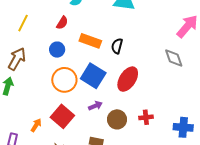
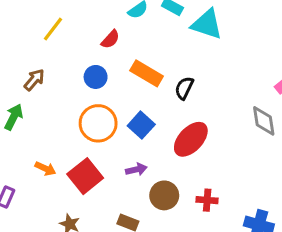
brown arrow: (17, 59) -> (34, 80), size x0.7
blue square: (93, 76) -> (141, 125), size x0.7
orange arrow: (36, 125) -> (45, 169), moved, turned 72

